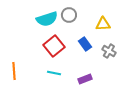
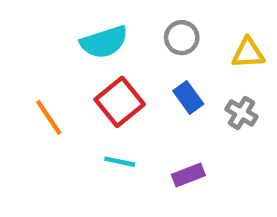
gray circle: (69, 15) -> (182, 38), moved
yellow triangle: (103, 24) -> (248, 53), moved
orange line: (14, 71) -> (49, 117), moved, turned -30

